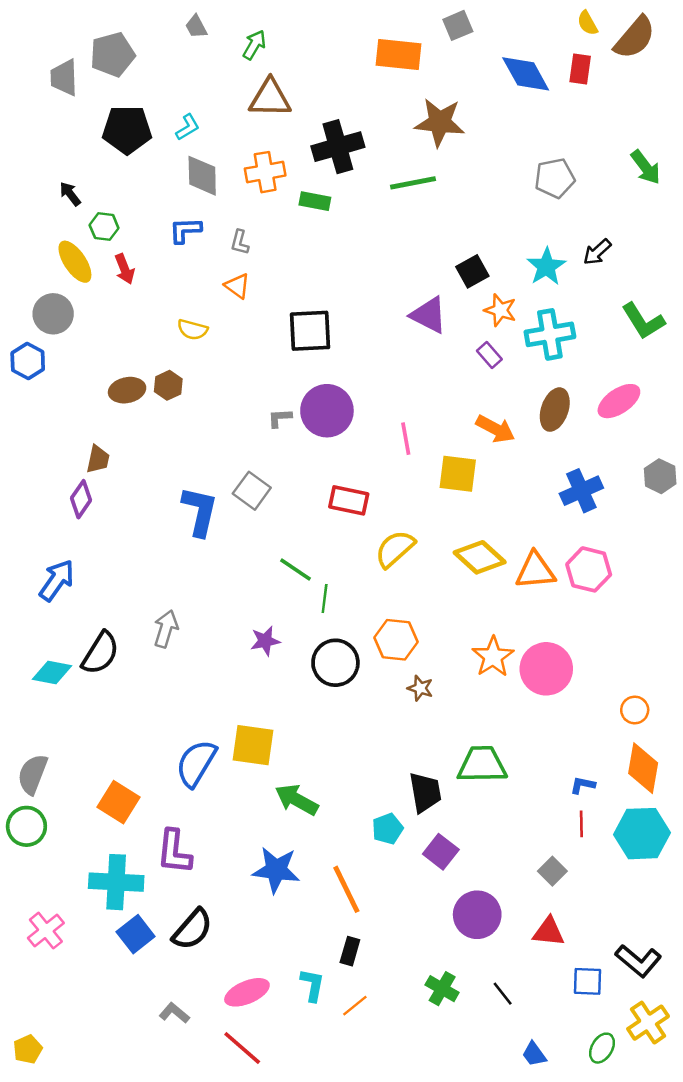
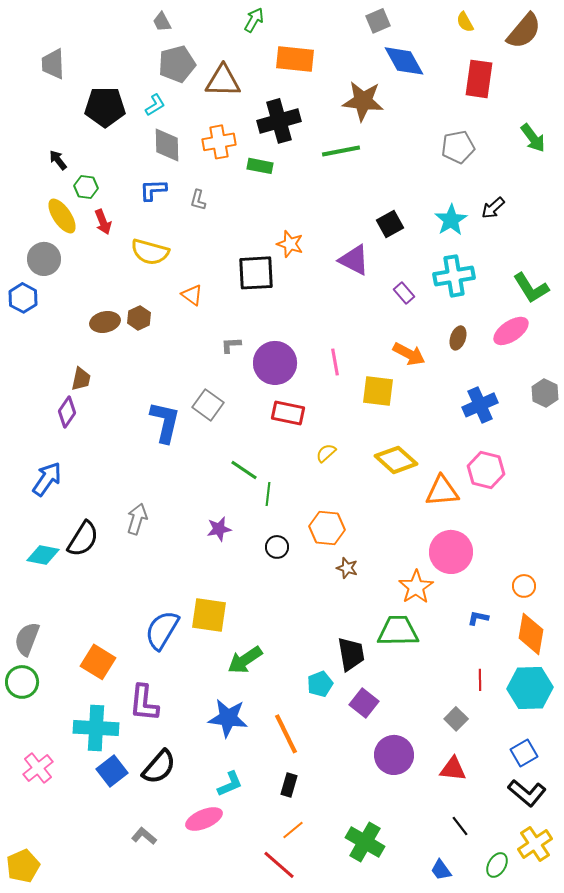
yellow semicircle: (587, 23) -> (465, 22), moved
green arrow: (254, 45) -> (254, 20), moved
gray pentagon: (113, 55) -> (177, 64), moved
orange rectangle: (398, 55) -> (295, 59), moved
red rectangle: (580, 69) -> (479, 79), moved, size x1.5
blue diamond: (526, 74) -> (404, 61), moved
orange triangle: (237, 286) -> (192, 295), moved
orange star: (500, 310) -> (290, 244), moved
green L-shape: (643, 321) -> (531, 288), moved
yellow semicircle: (192, 330) -> (150, 252), moved, size x1.5
brown ellipse: (555, 410) -> (458, 338), size x0.7
purple circle: (327, 411) -> (275, 363), moved
yellow semicircle: (395, 549) -> (326, 453), size x0.6
orange triangle: (535, 571) -> (442, 491), moved
orange star: (493, 657) -> (416, 587), moved
black circle: (335, 663) -> (277, 547), size x0.6
blue L-shape: (583, 785) -> (478, 618), moved
green arrow: (297, 800) -> (245, 660), turned -63
blue square: (587, 981) -> (524, 753), moved, turned -32
cyan L-shape: (312, 985) -> (230, 784), moved, turned 56
green cross: (442, 989) -> (365, 842), moved, size x1.4
black line: (503, 994) -> (460, 826), moved
red line: (242, 1048) -> (279, 865), moved
yellow pentagon: (28, 1049) -> (23, 866), size x1.4

